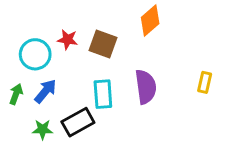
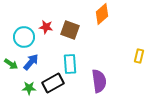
purple semicircle: (146, 87) -> (99, 81), moved
green arrow: (16, 94) -> (11, 64), turned 104

